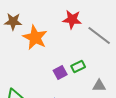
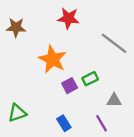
red star: (72, 20) -> (68, 18), moved
orange star: (35, 38) -> (52, 59), moved

